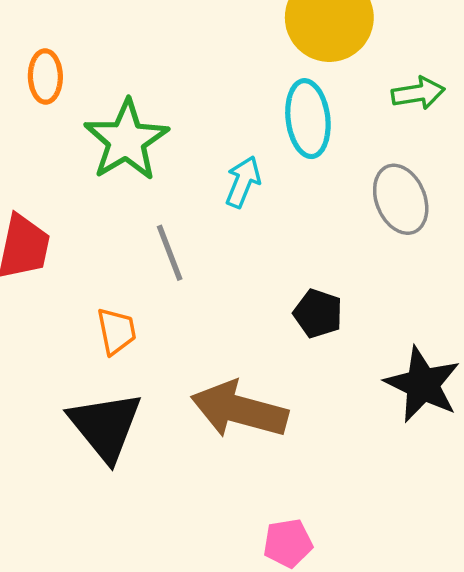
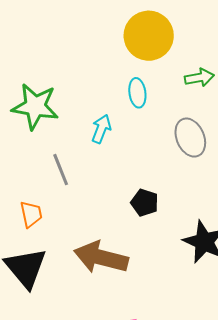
cyan ellipse: (308, 119) -> (137, 93), size x0.7
green star: (126, 140) -> (35, 106), turned -30

